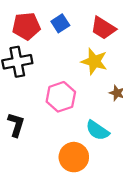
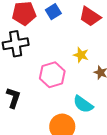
yellow star: (94, 61) -> (81, 55), moved, size x0.7

